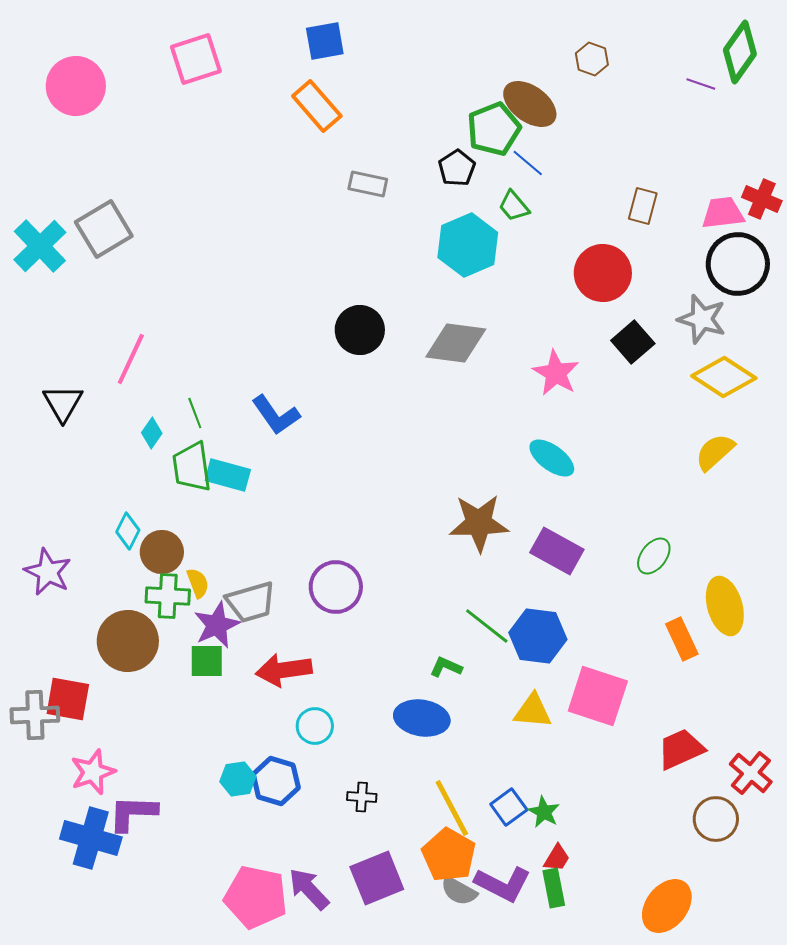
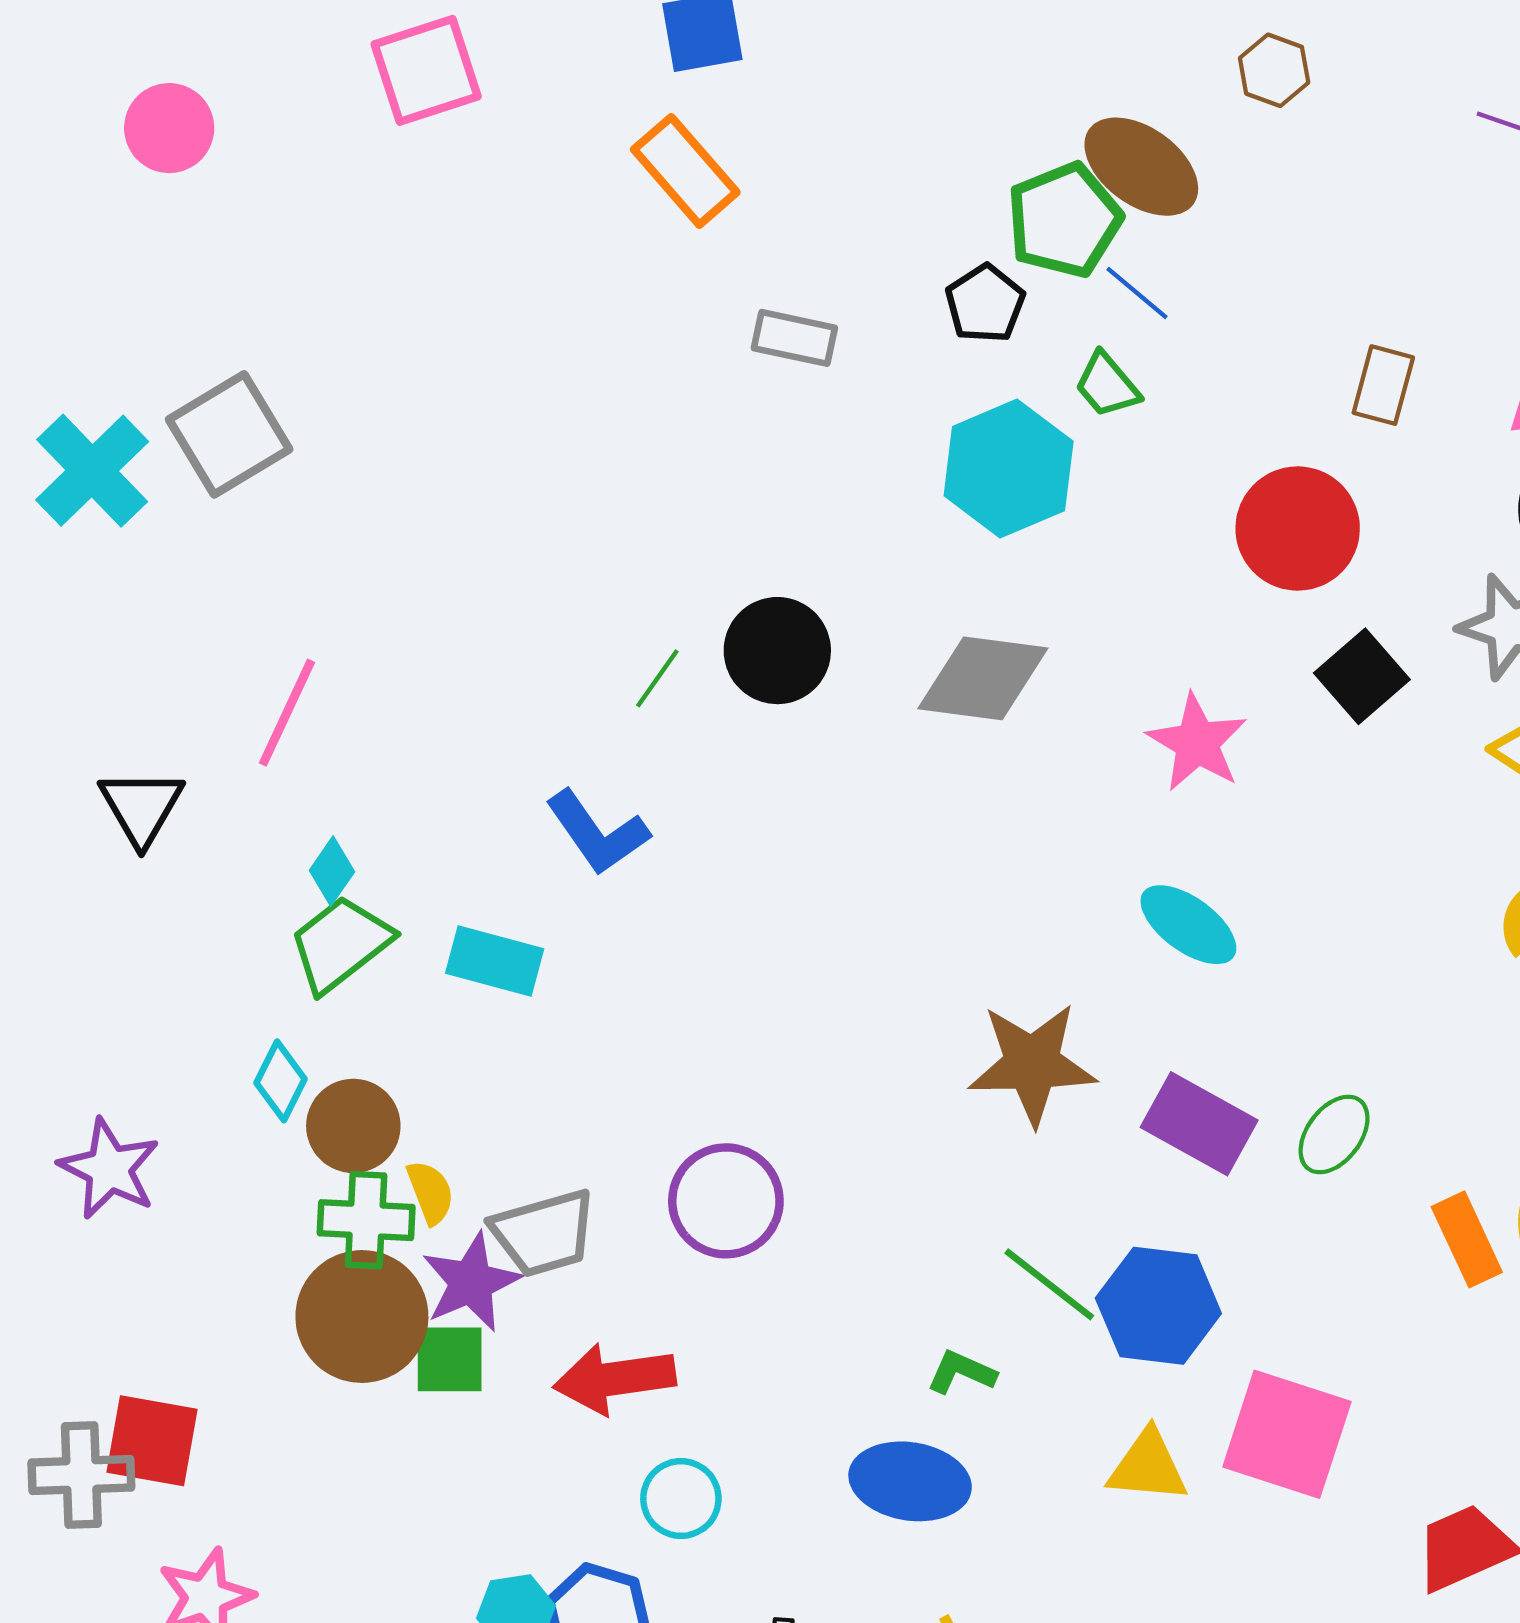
pink circle: (76, 86) -> (169, 128), size x0.7
green line: (195, 413) -> (657, 678), moved, turned 56
green trapezoid: (192, 467) -> (340, 944), moved, turned 60
green ellipse: (654, 556) -> (1334, 1134), moved
orange rectangle: (682, 639) -> (1467, 1239), moved
brown circle: (128, 641) -> (362, 1317), moved

